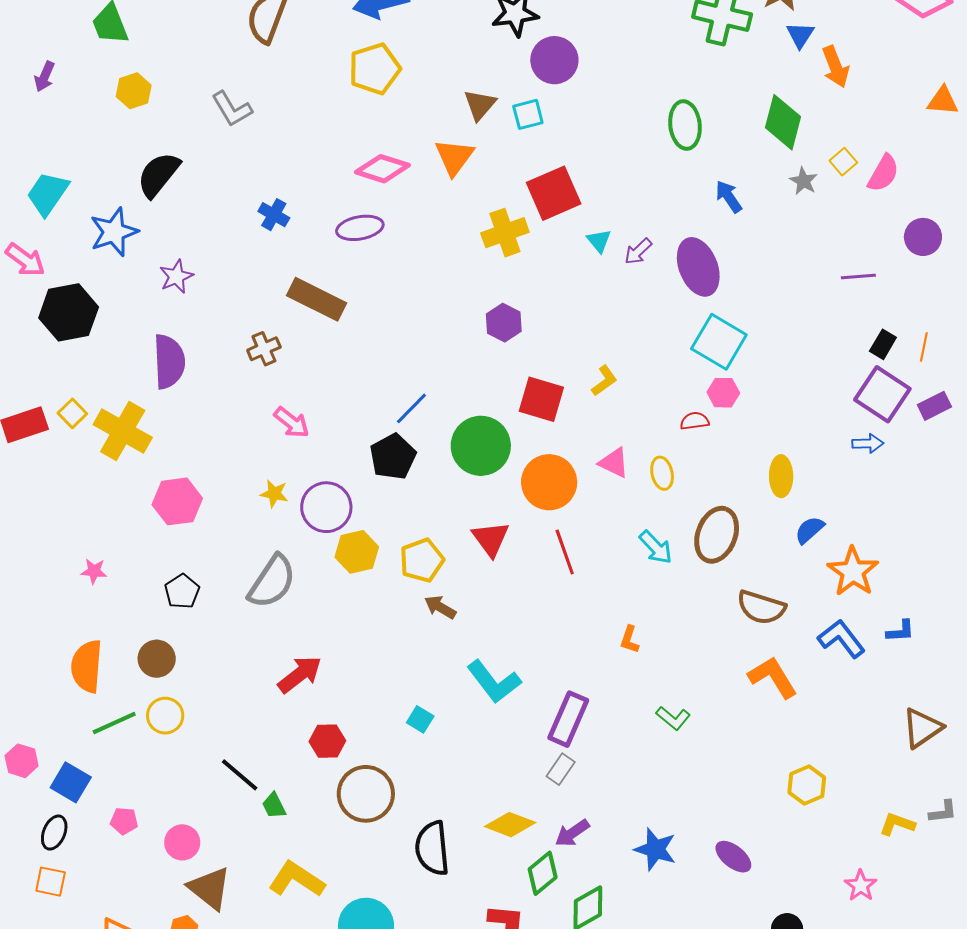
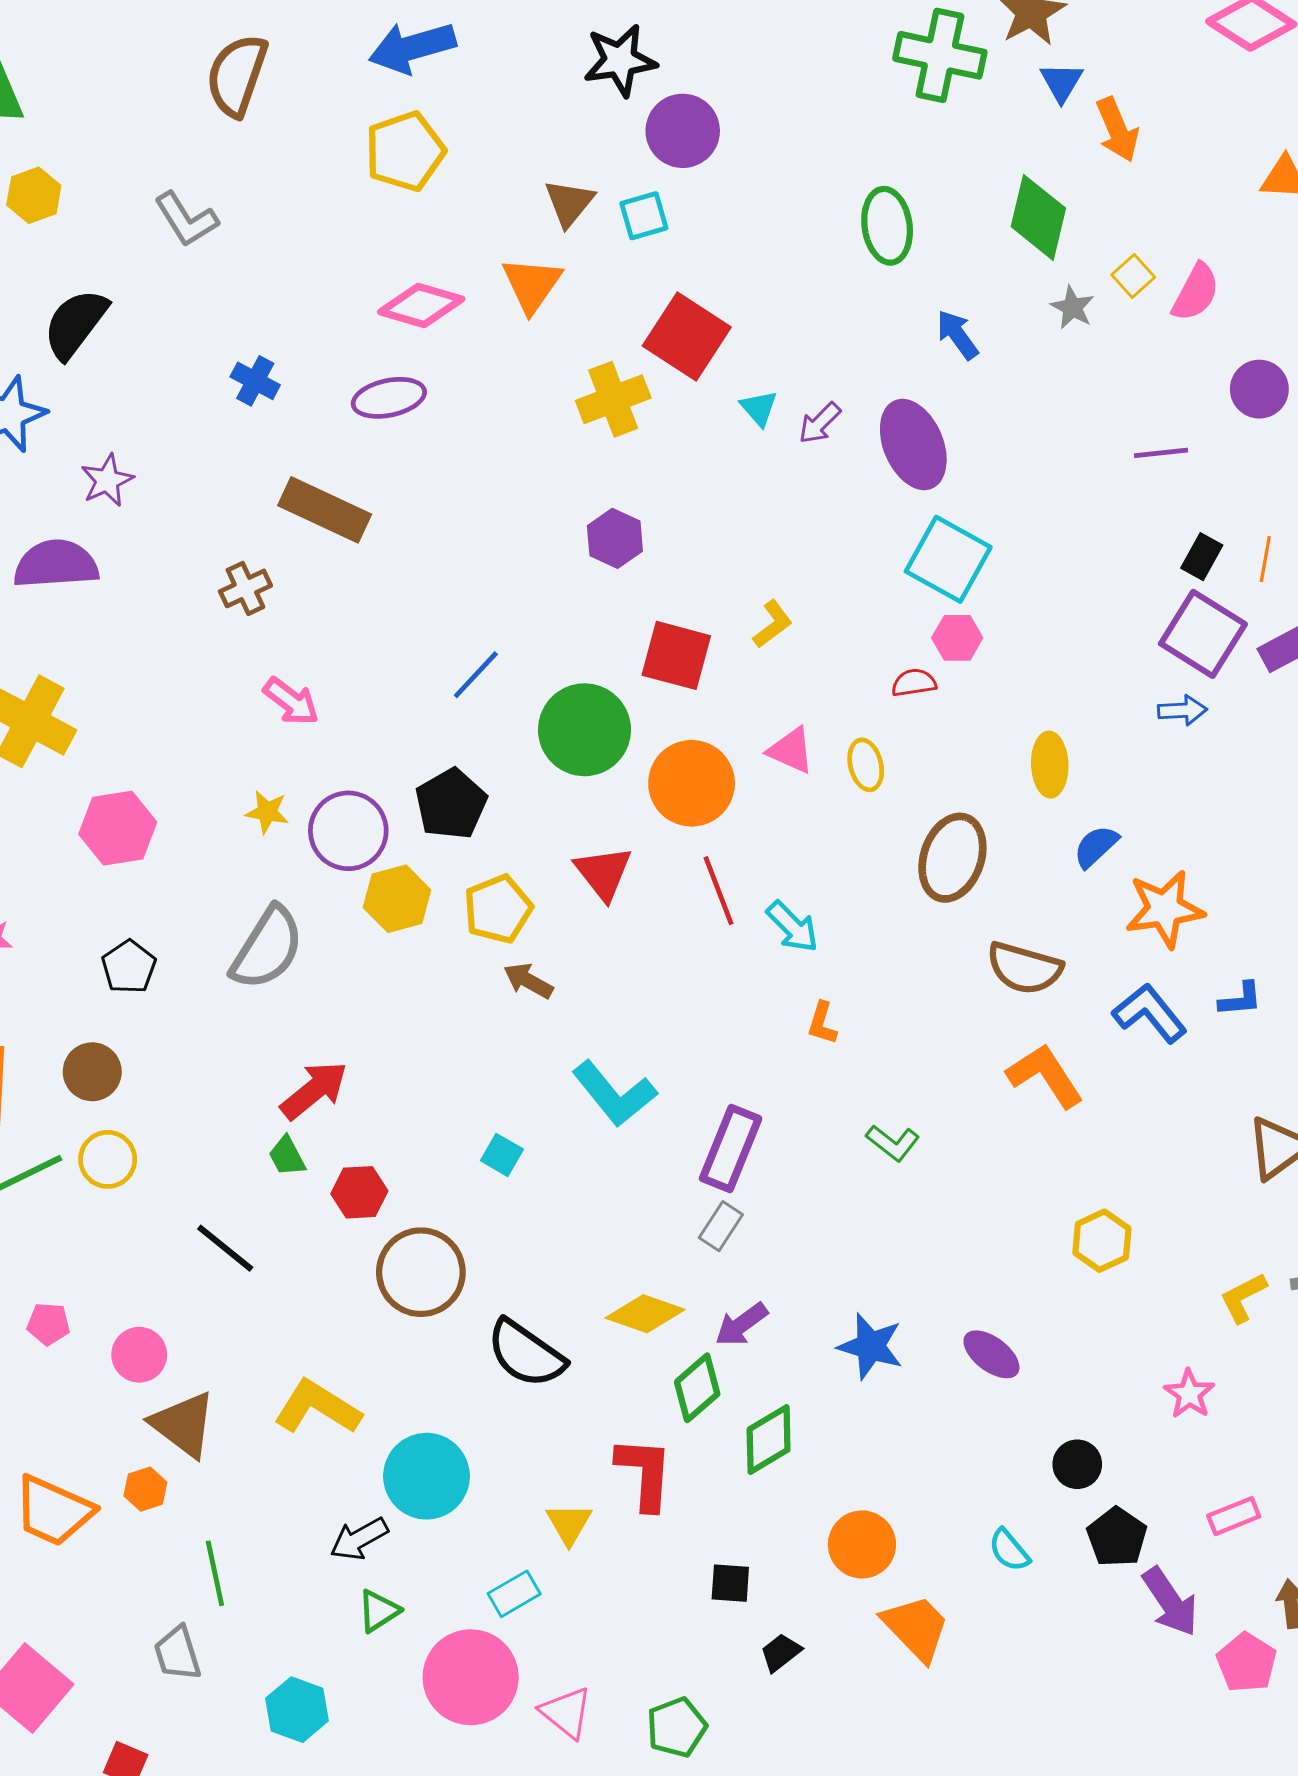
red square: (554, 193) -> (687, 336), turned -32
purple semicircle: (169, 362) -> (56, 564), moved, turned -90
black pentagon: (393, 457) -> (451, 804), moved
cyan arrow: (656, 547) -> (792, 927), moved
orange star: (853, 572) -> (1165, 909), turned 30
green trapezoid: (274, 806) -> (287, 1156), moved
yellow L-shape: (897, 824) -> (1243, 1298), turned -45
black semicircle: (432, 848) -> (526, 1354), turned -48

